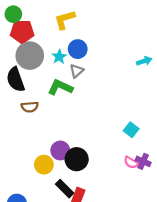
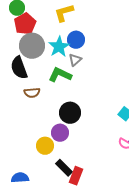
red pentagon: (22, 32) -> (25, 24), turned -30
cyan star: (59, 57) -> (59, 47), size x1.5
black circle: (77, 159) -> (70, 113), moved

